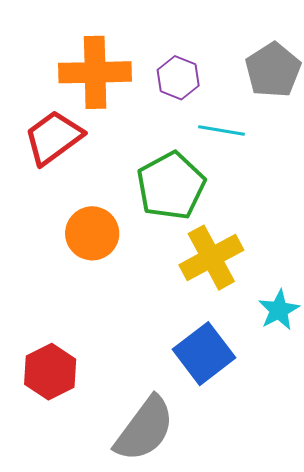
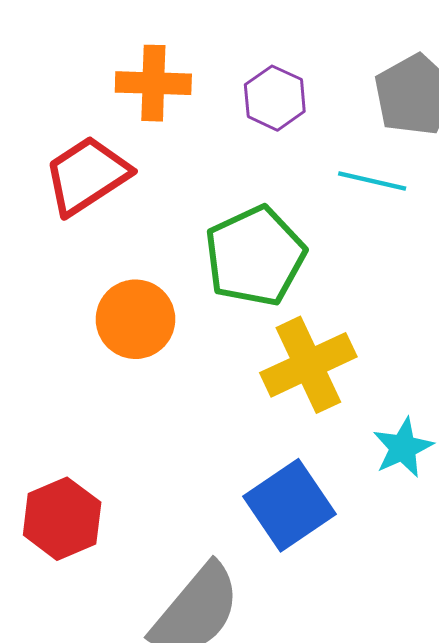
orange cross: (95, 72) -> (153, 83), size x0.7
cyan line: (221, 130) -> (372, 181), moved

